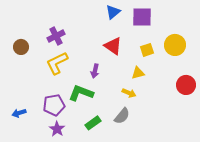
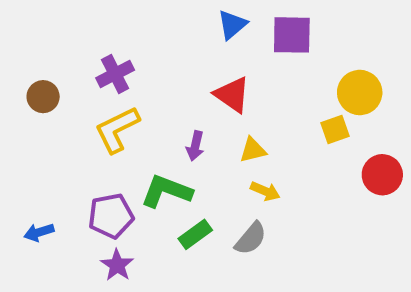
yellow square: (147, 50) -> (335, 130), moved
yellow triangle: (138, 73) -> (253, 150), moved
green rectangle: (93, 123) -> (195, 234), moved

